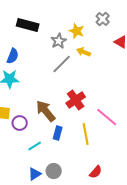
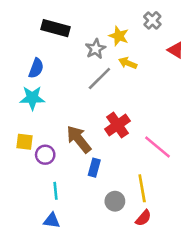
yellow line: (86, 134) -> (142, 188), moved
cyan line: (35, 146) -> (56, 191), moved, turned -64
gray circle: (54, 171) -> (115, 201), moved
blue triangle: (35, 174) -> (52, 221), moved, turned 40

